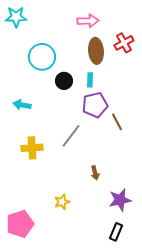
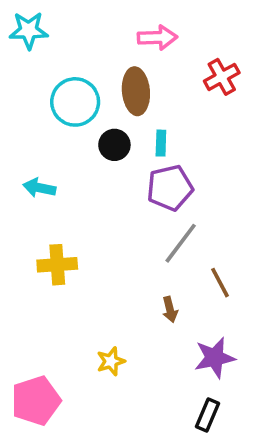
brown ellipse: (96, 51) -> (136, 91), moved
brown line: (117, 122) -> (220, 283), moved
gray line: (71, 136) -> (181, 243), moved

